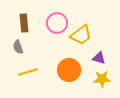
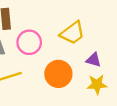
pink circle: (57, 23) -> (29, 42), moved

